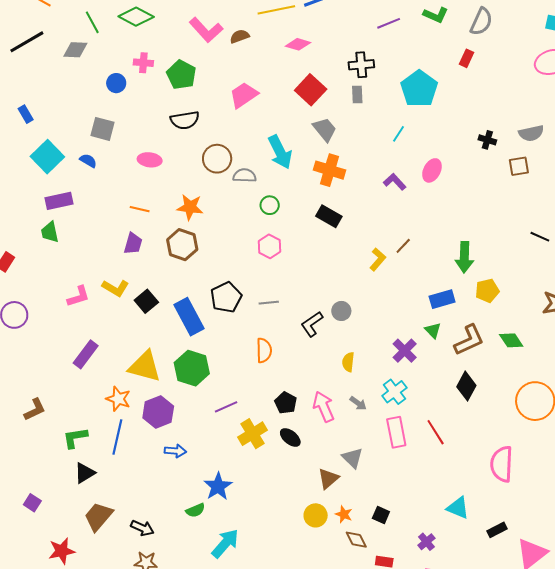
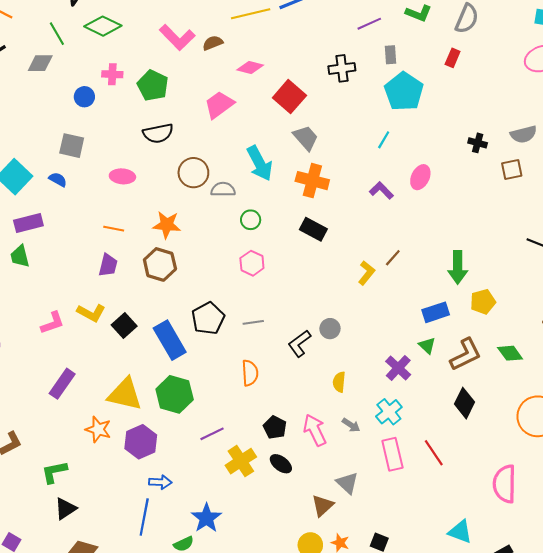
pink diamond: (298, 44) -> (250, 68), moved
gray rectangle: (357, 94) -> (390, 55), moved
blue line: (117, 437) -> (144, 517), moved

